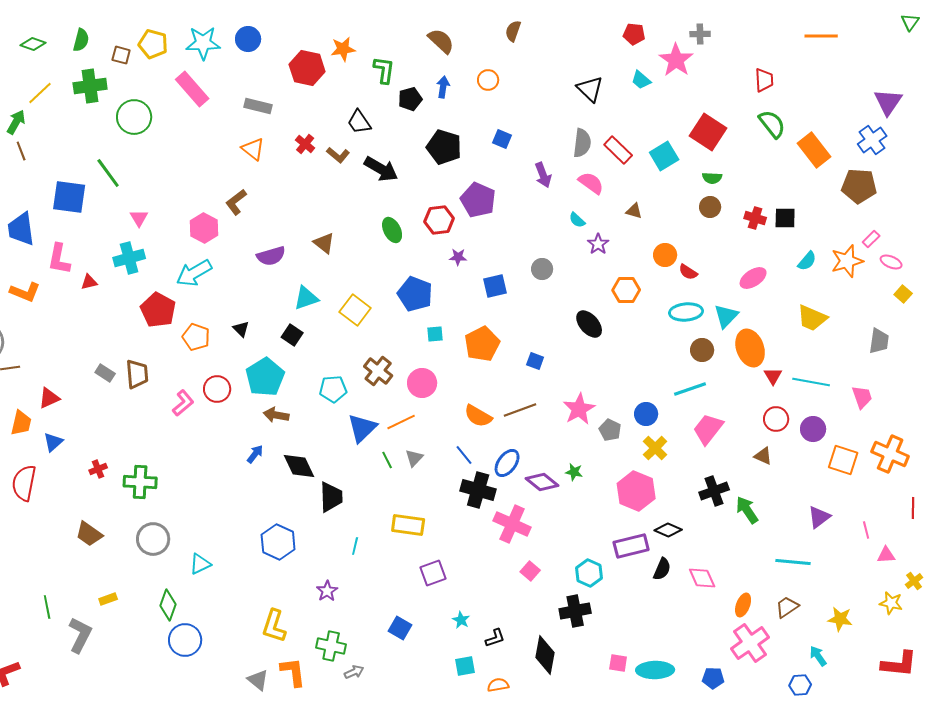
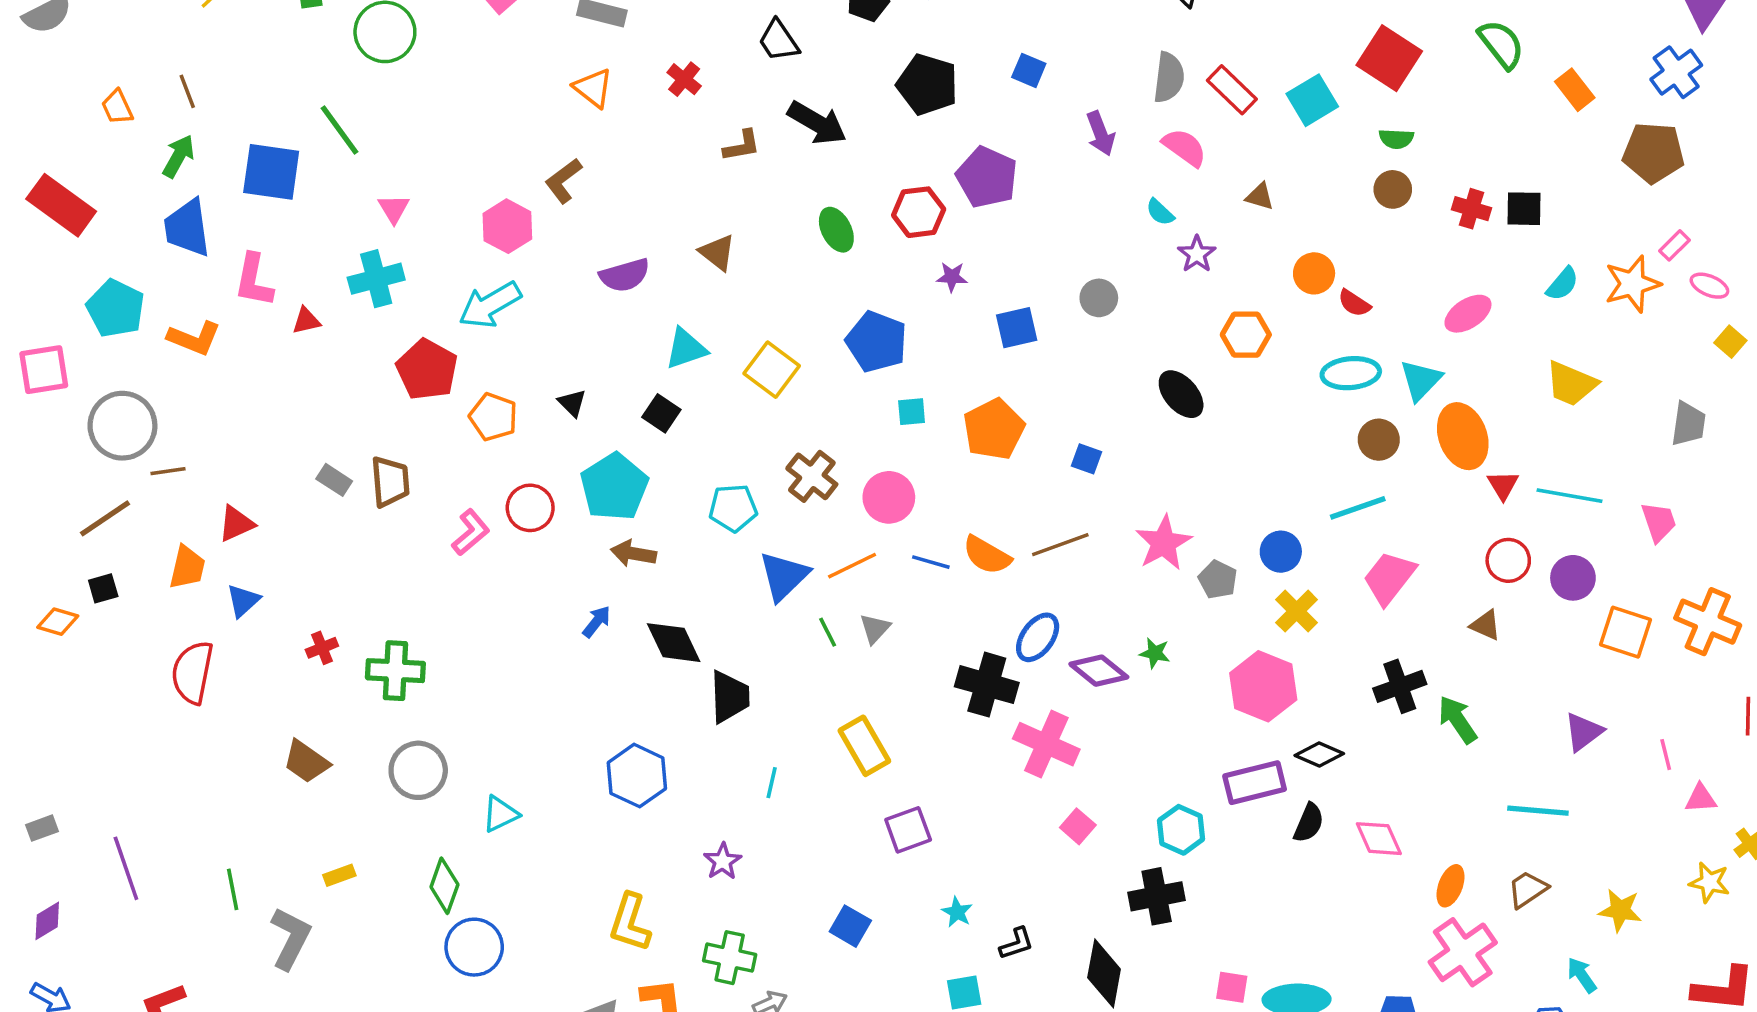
green arrow: (16, 122) -> (178, 156), moved
orange rectangle: (814, 150) -> (1575, 90), size x0.7
brown L-shape: (338, 155) -> (742, 146), moved, turned -50
blue line: (464, 455) -> (931, 562), moved, turned -35
yellow rectangle: (408, 525) -> (864, 746), turned 52

